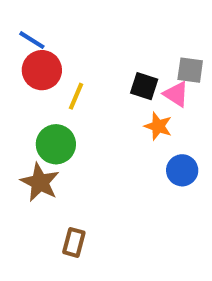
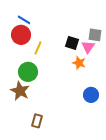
blue line: (32, 40) -> (24, 20), moved
pink triangle: (176, 94) -> (88, 47), turned 32
blue circle: (182, 170) -> (91, 95), moved

